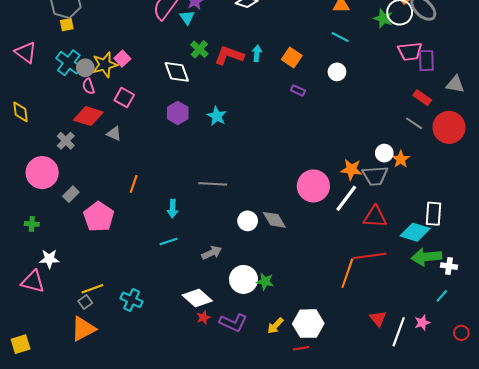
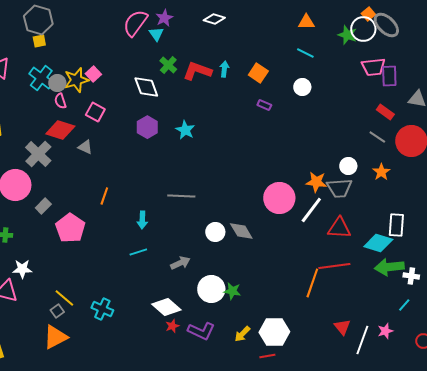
gray cross: (66, 141) -> (38, 154), size x1.5
orange star: (401, 159) -> (381, 172), moved
yellow line: (92, 289) -> (64, 298), turned 60

